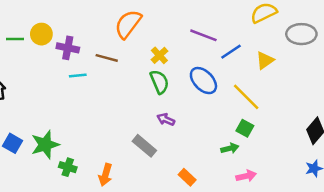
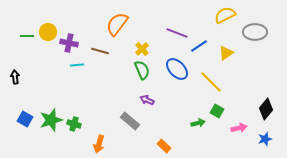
green square: (245, 128) -> (217, 111), moved
green cross: (68, 167) -> (74, 124), moved
pink arrow: (246, 176) -> (239, 128), moved

